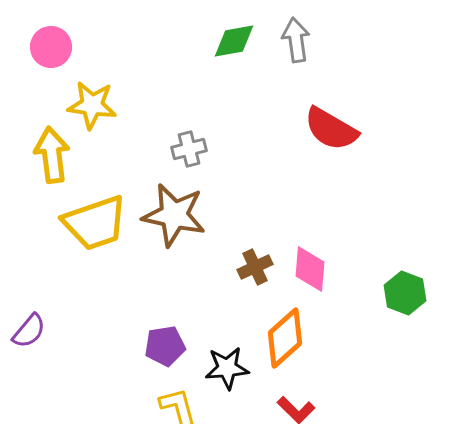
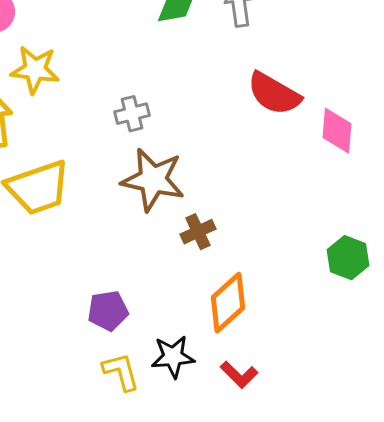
brown star: (174, 215) -> (153, 180), moved
pink diamond: (310, 269) -> (337, 131), moved
black star: (227, 368) -> (173, 357), moved

